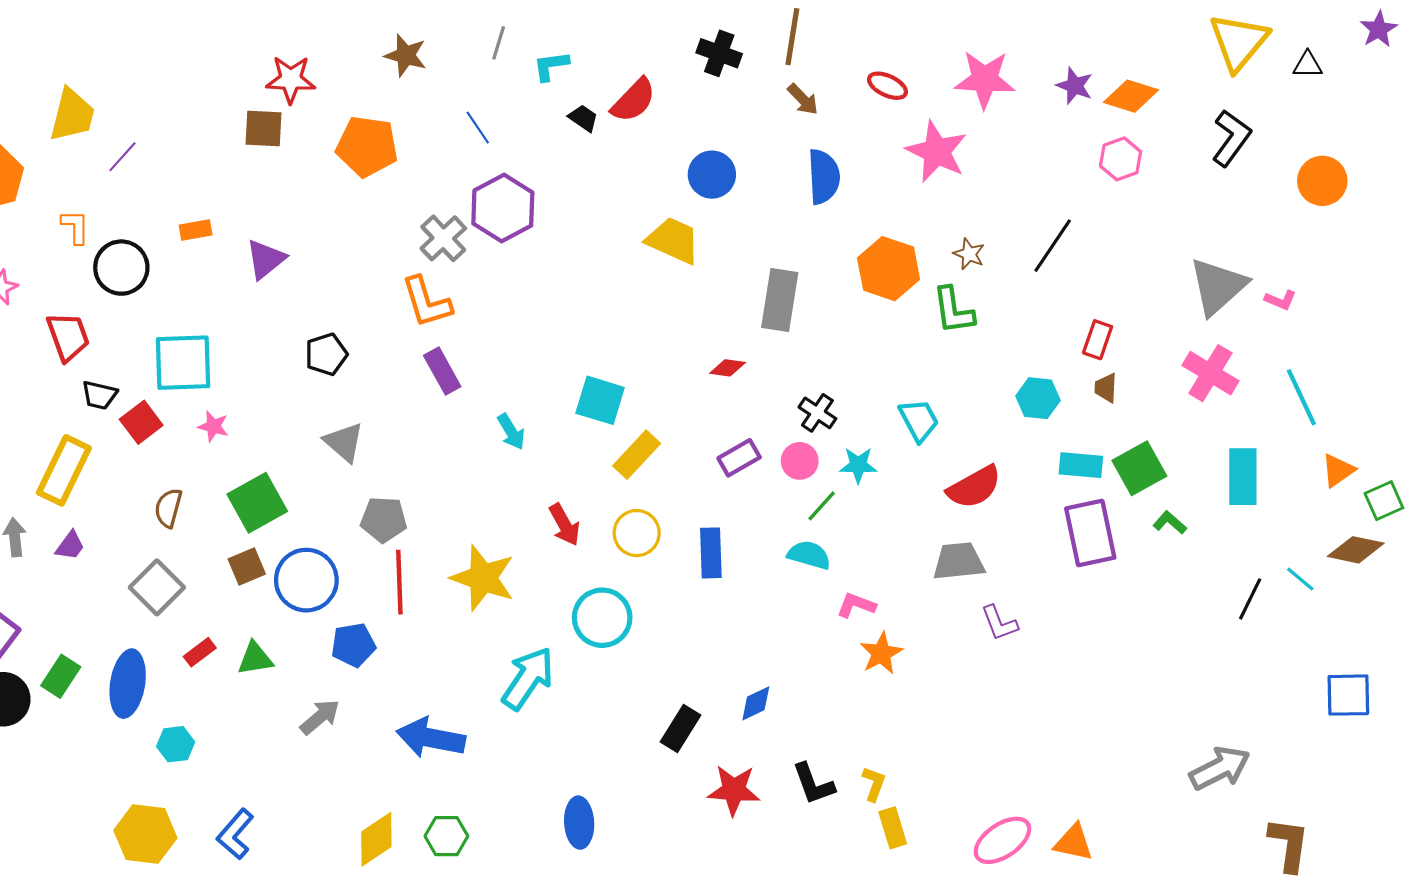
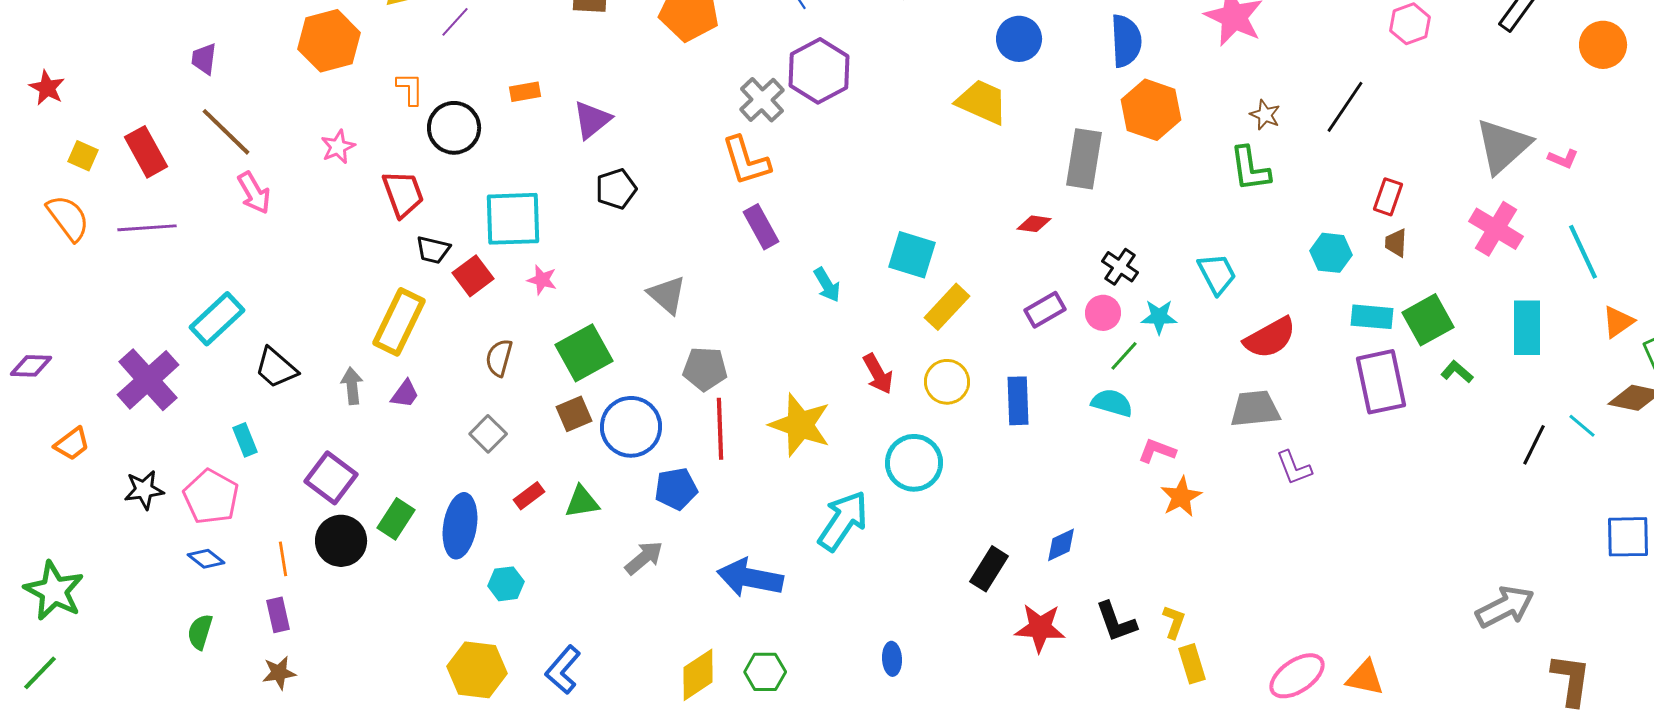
orange hexagon: (889, 269) -> (1151, 110), moved
black pentagon: (326, 354) -> (616, 189), moved
gray square: (157, 587) -> (488, 434), size x0.7
blue ellipse: (579, 823) -> (892, 659), size x0.7

